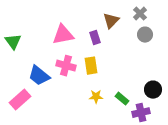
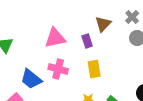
yellow rectangle: (91, 66) -> (94, 69), moved

